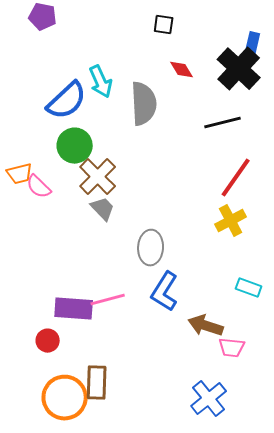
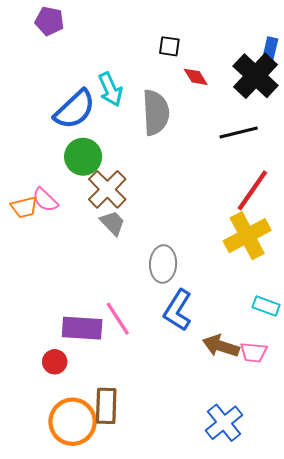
black square: (164, 25) -> (169, 46), moved
orange trapezoid: (20, 174) -> (24, 207), moved
yellow cross: (231, 221) -> (247, 236), size x1.4
pink line: (108, 300) -> (118, 319), turned 72
pink trapezoid: (232, 348) -> (253, 352), moved

